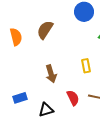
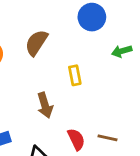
yellow rectangle: (86, 66) -> (75, 75), moved

